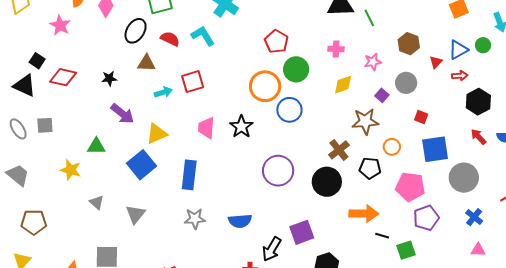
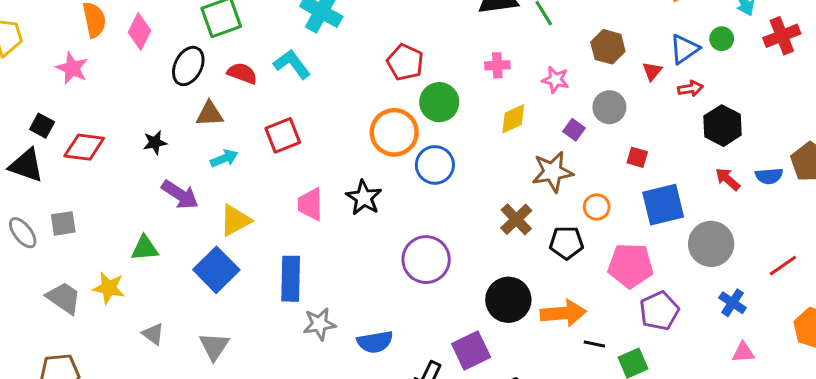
pink star: (373, 62) -> (555, 80), turned 30
cyan arrow: (163, 92) -> (224, 158), moved
gray trapezoid: (18, 175) -> (64, 298), moved
black circle: (327, 182) -> (508, 300), moved
gray star: (195, 219) -> (319, 324), moved

